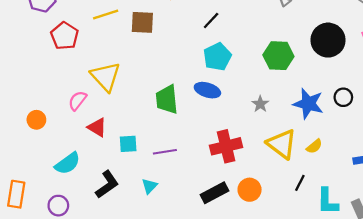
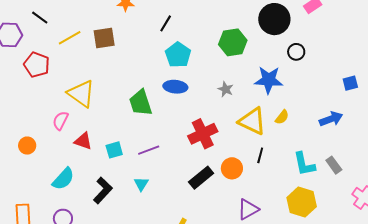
black circle: (343, 97) -> (296, 52), moved
black line: (300, 183) -> (260, 155), moved

